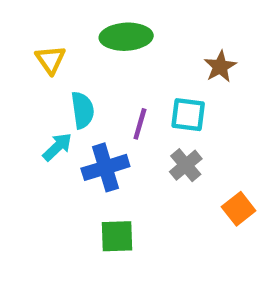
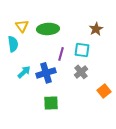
green ellipse: (126, 37) -> (48, 29), moved
cyan semicircle: (83, 110) -> (13, 44), moved
cyan arrow: (57, 147) -> (24, 72), moved

